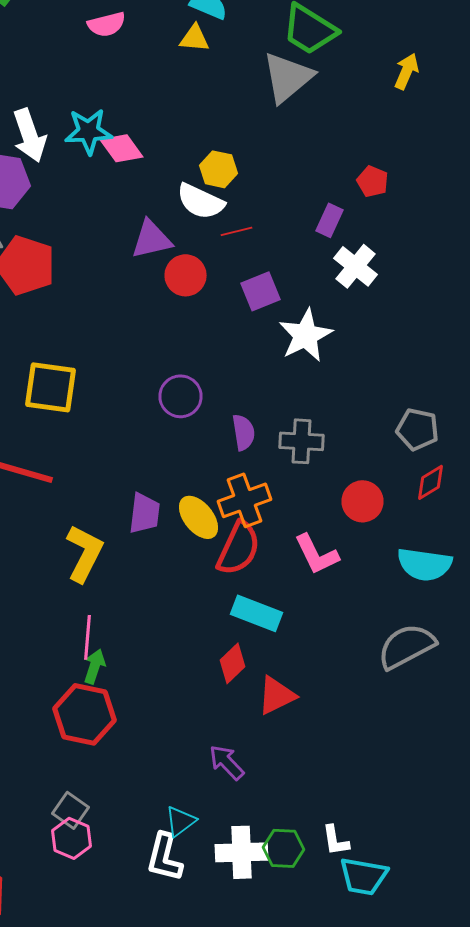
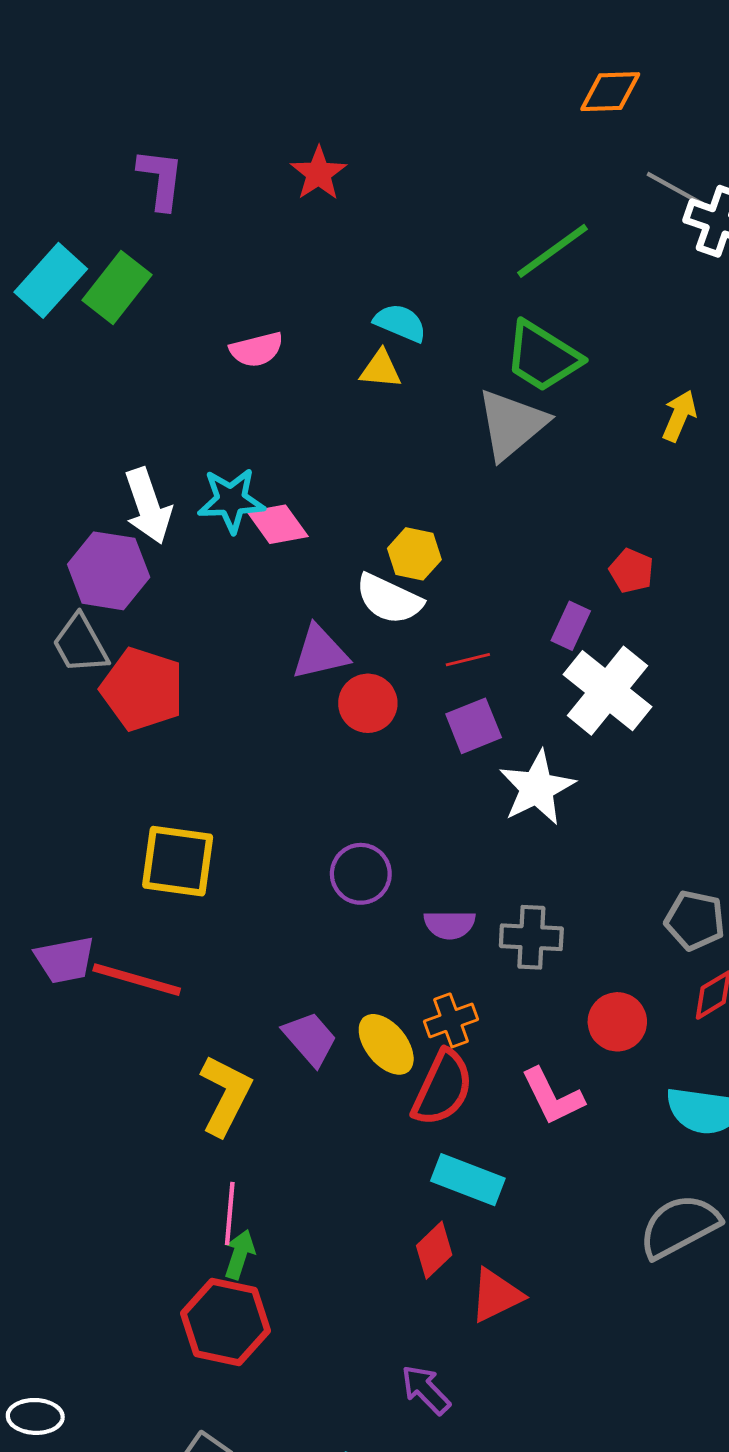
red line: (236, 231) -> (468, 660), moved
white cross: (356, 266) -> (607, 691), size x1.4
purple semicircle: (244, 432) -> (450, 925), turned 99
orange cross: (244, 500) -> (451, 1020), size x0.7
purple trapezoid: (144, 513) -> (310, 1039), turned -48

